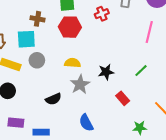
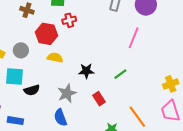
red cross: (102, 14) -> (69, 20), moved
red hexagon: (70, 27) -> (46, 34), moved
cyan square: (26, 39) -> (14, 77), moved
gray star: (80, 84) -> (67, 93), moved

